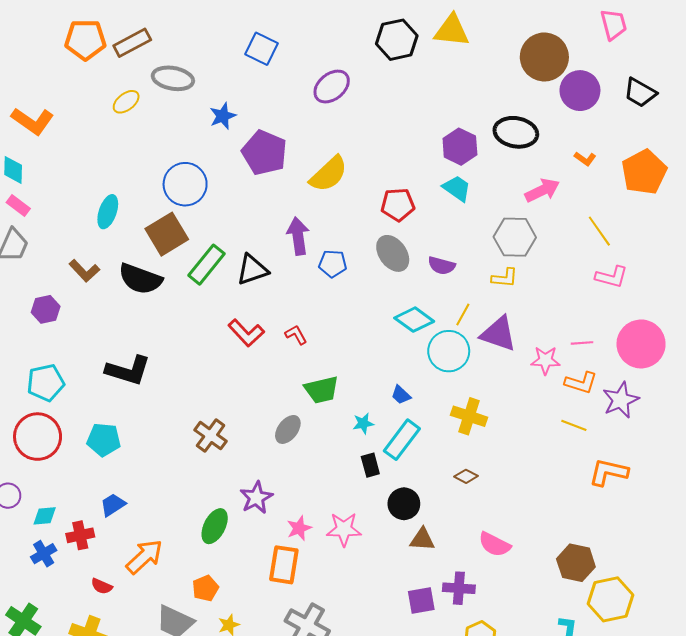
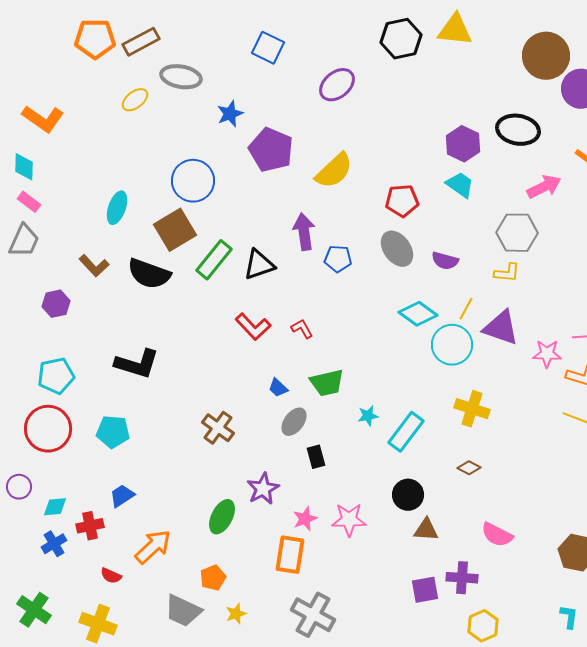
blue trapezoid: (401, 395) -> (278, 388), moved
black rectangle: (370, 465) -> (316, 457), moved

